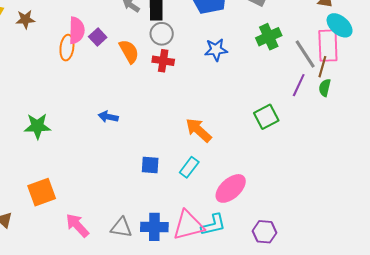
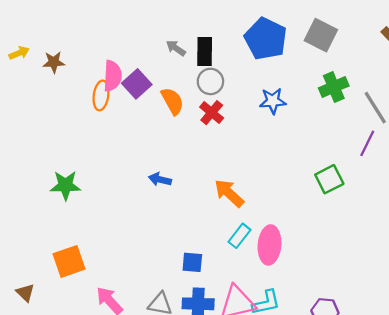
purple square: (98, 37) -> (137, 84), size x1.4
red cross: (163, 61) -> (212, 113), turned 30
blue arrow: (108, 117) -> (160, 179), moved
orange arrow: (199, 130) -> (229, 193), moved
blue square: (150, 165) -> (192, 262), moved
pink ellipse: (231, 188) -> (269, 245), moved, turned -44

